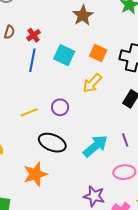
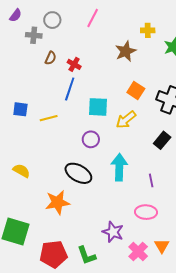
red cross: (34, 35) -> (74, 64), turned -32
cyan square: (64, 55) -> (98, 107), moved, turned -30
yellow line: (29, 112) -> (49, 118), moved
cyan arrow: (95, 146) -> (119, 167), moved, turned -56

